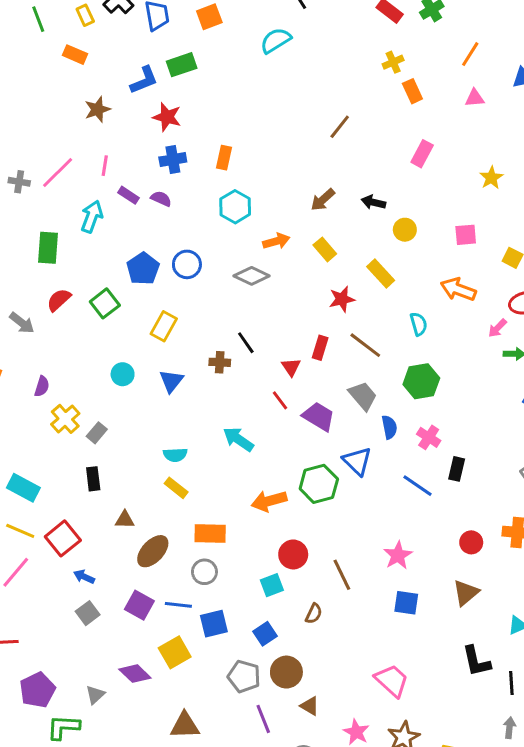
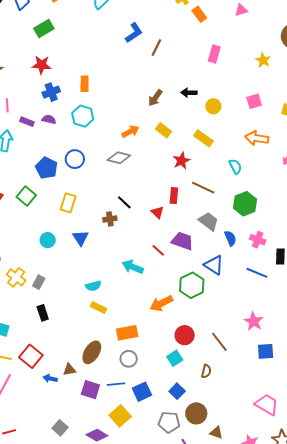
blue L-shape: (144, 80) -> (134, 33), moved
cyan hexagon: (235, 207) -> (83, 116), moved
red line: (280, 400) -> (158, 250), moved
brown triangle: (125, 520) -> (69, 370), moved
gray square: (88, 613) -> (60, 428), moved

